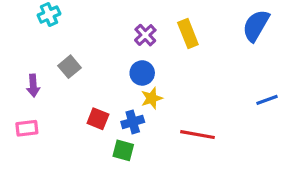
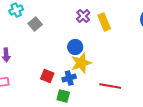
purple cross: (145, 35) -> (83, 16), moved
gray square: (70, 67) -> (35, 24), moved
yellow star: (152, 98) -> (81, 63), size x1.5

